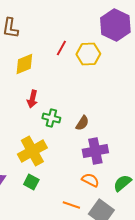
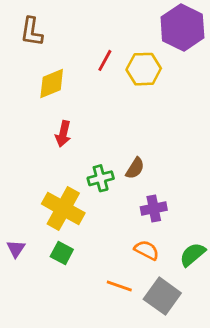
green cross: (51, 118) -> (101, 178), moved, turned -30
yellow cross: (32, 151) -> (63, 208), turned -32
purple cross: (95, 151) -> (154, 208), size x0.7

